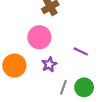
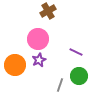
purple star: (49, 64) -> (39, 60), moved
green circle: (84, 87) -> (79, 76), moved

